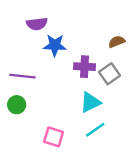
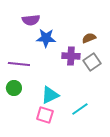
brown semicircle: (117, 42) -> (89, 38), moved
cyan triangle: (90, 102) -> (50, 95), moved

